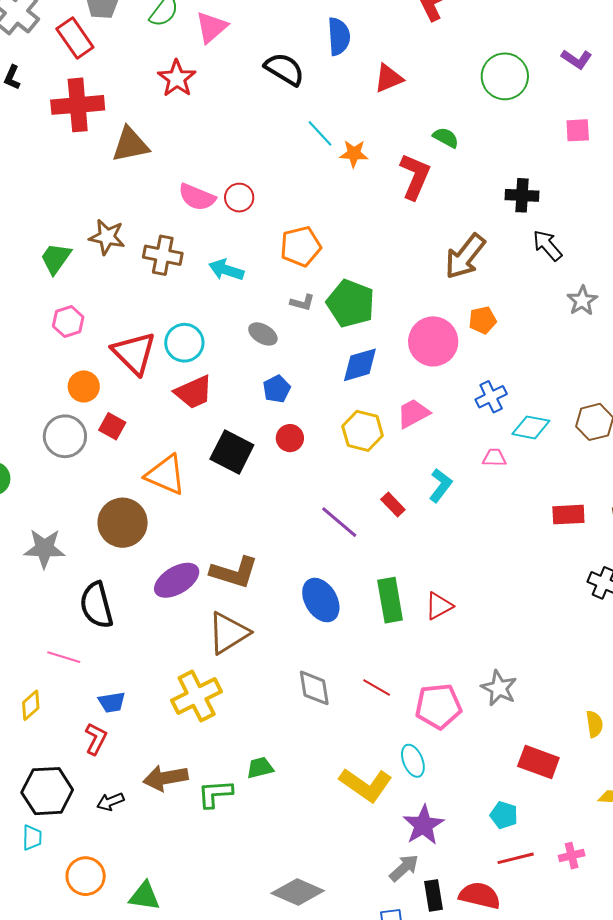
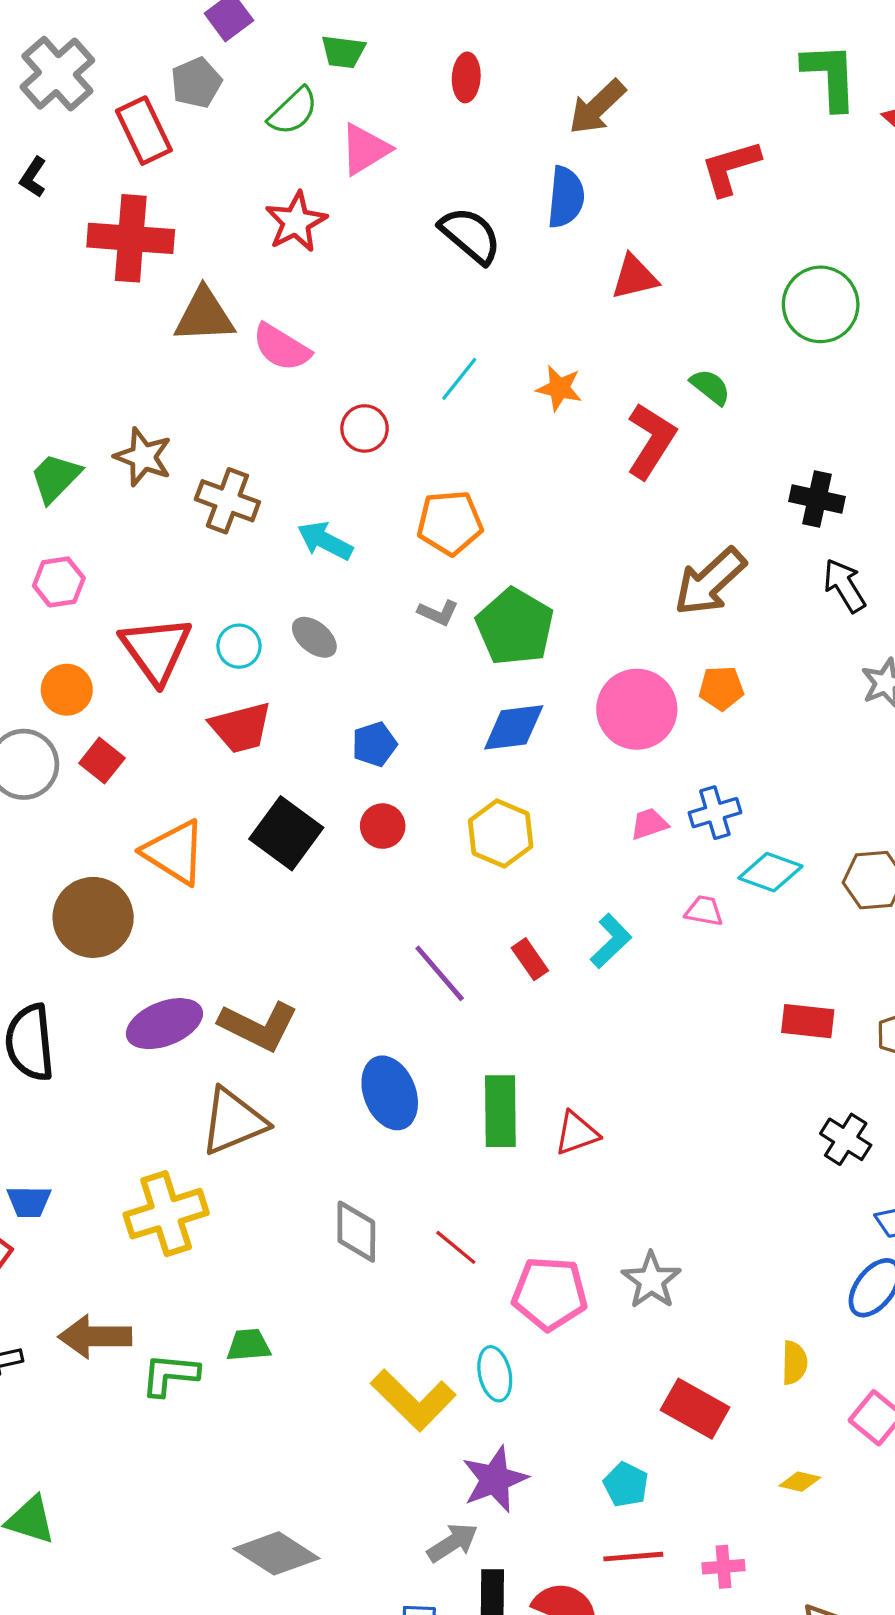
cyan line: (320, 133) -> (459, 379), moved, turned 72
pink semicircle: (197, 197) -> (281, 347), moved
gray ellipse: (263, 334) -> (314, 637), moved
cyan circle: (184, 343) -> (239, 646), size x0.7
pink trapezoid: (413, 413) -> (649, 824), moved, size x0.7

